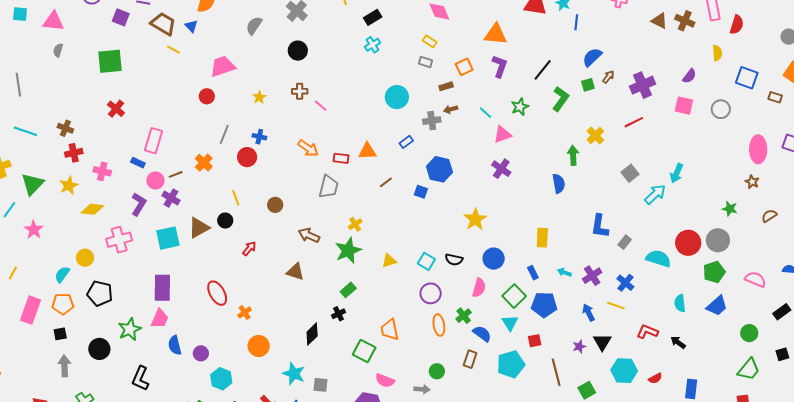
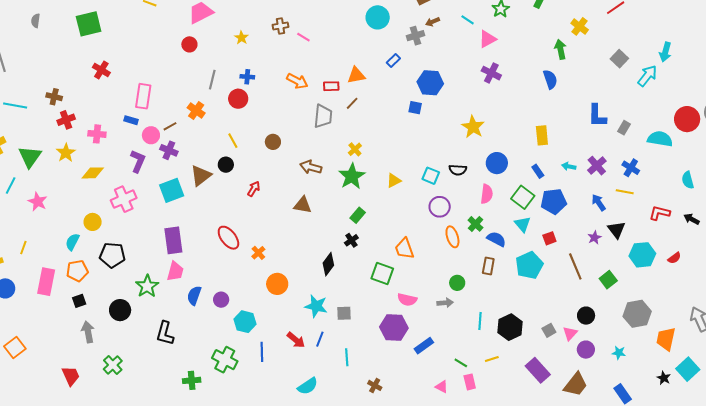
brown line: (386, 182) -> (352, 103), moved
blue semicircle: (175, 345) -> (194, 295), turned 42

